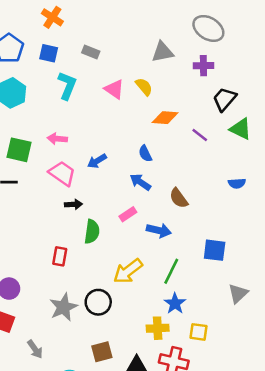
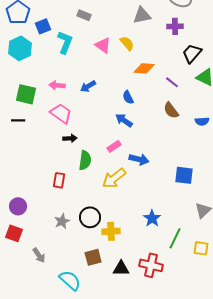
blue square: (49, 53) -> (43, 26), moved, turned -35
blue arrow: (97, 161) -> (88, 86), moved
brown semicircle: (179, 198) -> (171, 110), moved
yellow arrow: (128, 271) -> (114, 178), moved
green line: (171, 271) -> (175, 238), moved
gray star: (63, 307) -> (62, 221), size x0.7
yellow cross: (158, 328) -> (111, 231), moved
yellow square: (198, 332) -> (201, 248), moved

